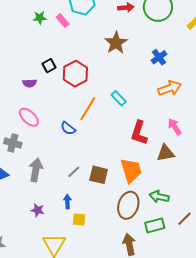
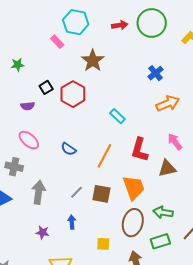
green star: (40, 18) -> (18, 65), moved
brown star: (116, 43) -> (93, 61), moved
orange line: (88, 109) -> (104, 156), moved
yellow square: (79, 219) -> (103, 244), moved

